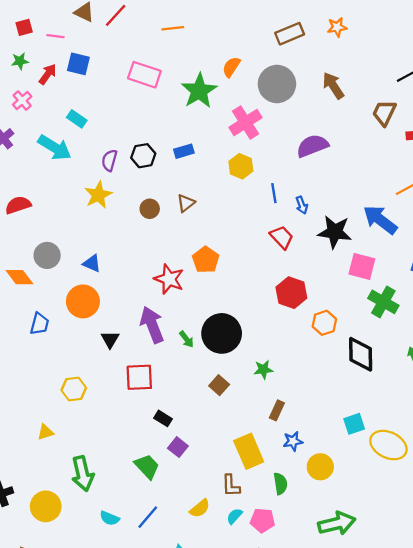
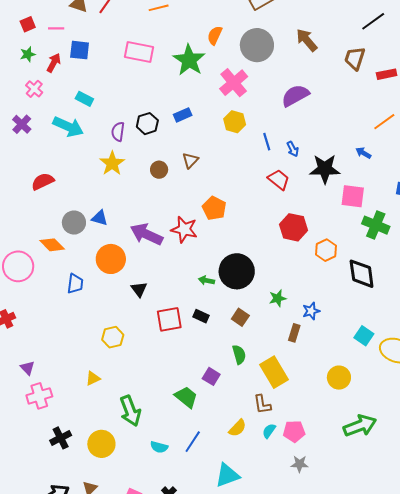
blue arrow: (380, 220) -> (363, 153), size x0.5
blue triangle: (92, 263) -> (100, 218), moved
purple arrow: (152, 325) -> (146, 234), moved, turned -36
green arrow: (187, 339) -> (206, 280), turned 147
black rectangle: (163, 418) -> (201, 316), moved
cyan square: (354, 424) -> (364, 336), turned -30
blue star: (293, 441) -> (311, 311), moved
green semicircle: (280, 484) -> (239, 354), moved

